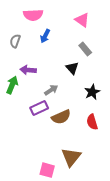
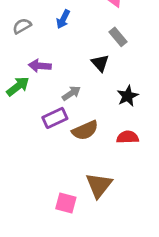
gray semicircle: (15, 41) -> (22, 26), turned 40
green arrow: (12, 85) -> (18, 86), turned 30
red semicircle: (92, 122) -> (128, 137), turned 105

